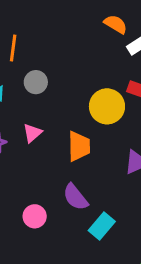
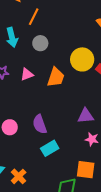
yellow circle: (107, 106) -> (82, 59), moved
orange trapezoid: (79, 146) -> (56, 77), moved

